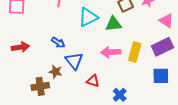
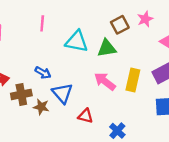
cyan triangle: (88, 17) -> (77, 41), turned 40
pink arrow: (111, 52) -> (105, 81), turned 42
brown cross: (40, 86) -> (21, 94), moved

